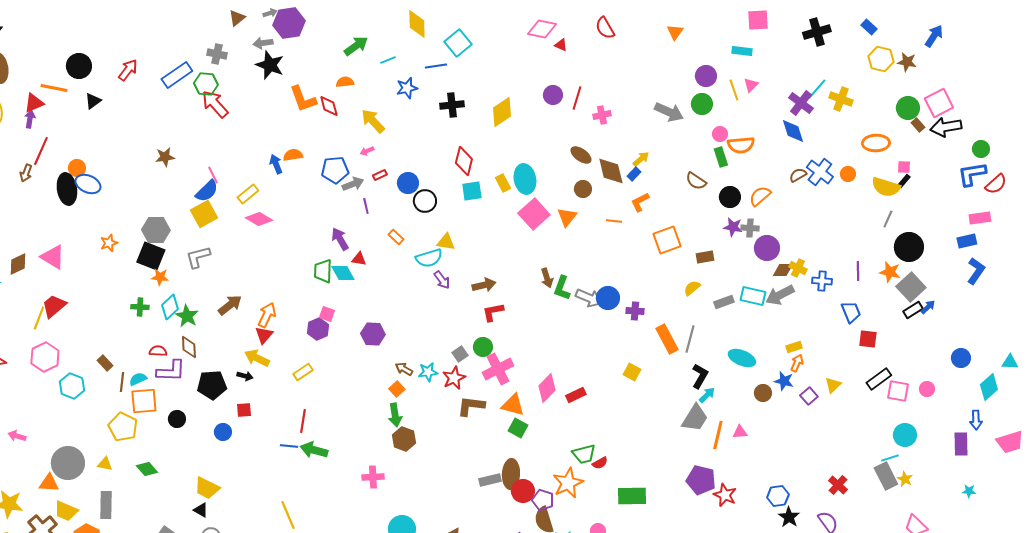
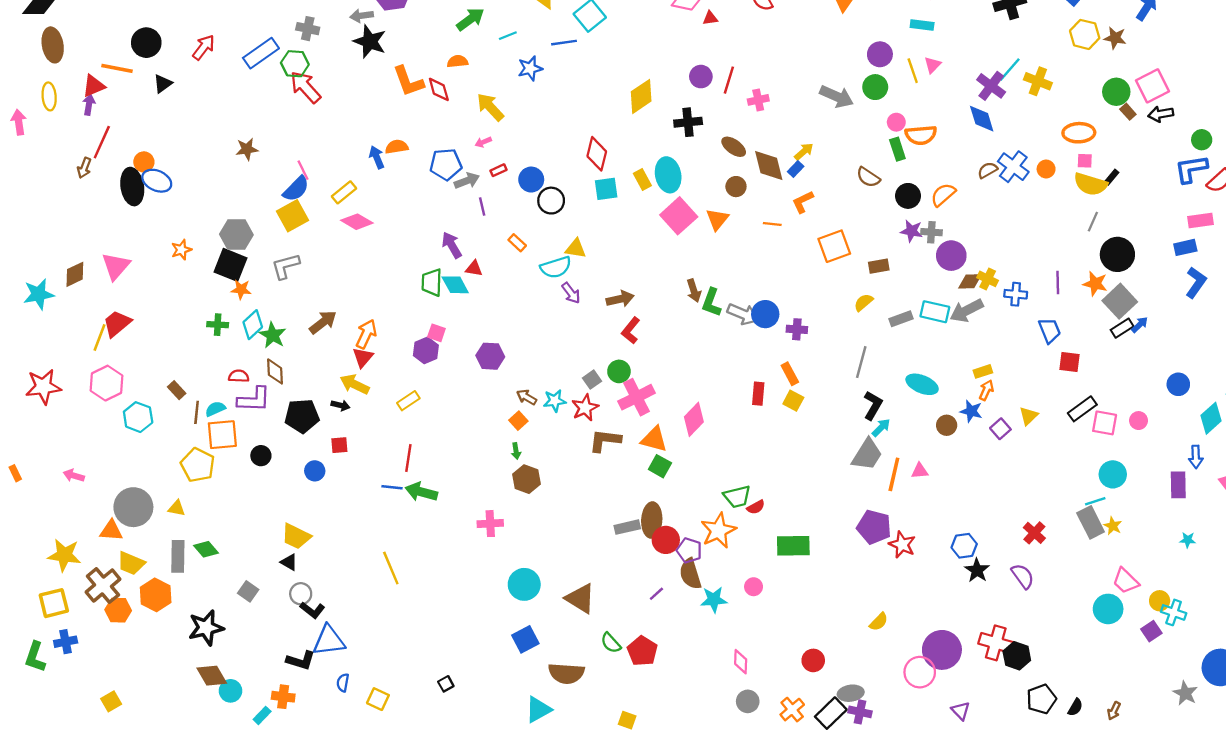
red triangle: (561, 45) -> (710, 18), turned -32
black cross: (452, 105) -> (688, 122), moved
black arrow: (946, 127) -> (1161, 114), size x0.7
pink square: (904, 167) -> (1085, 161), moved
pink triangle: (53, 257) -> (116, 266), turned 40
red L-shape: (493, 312) -> (631, 330), turned -40
orange rectangle: (667, 339) -> (790, 374), moved, size x0.7
red rectangle: (576, 395) -> (758, 394), moved, turned -60
green arrow: (395, 415) -> (516, 451), size x0.6
green diamond: (147, 469) -> (206, 549), moved

